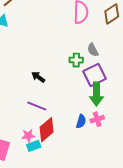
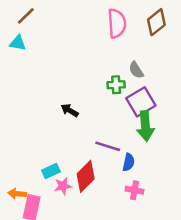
purple line: (37, 106) -> (108, 146), moved
pink cross: (97, 119) -> (135, 190), moved, turned 32
cyan rectangle: (34, 146) -> (51, 171), moved

